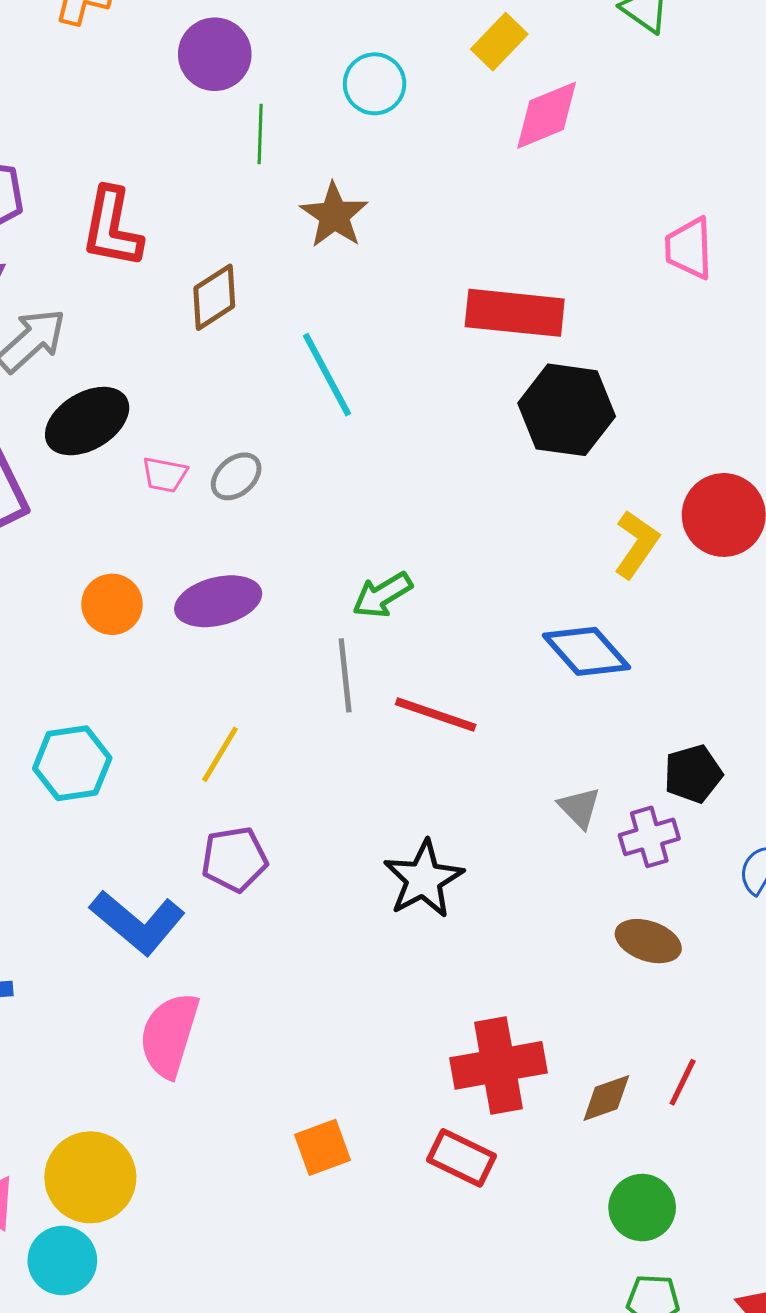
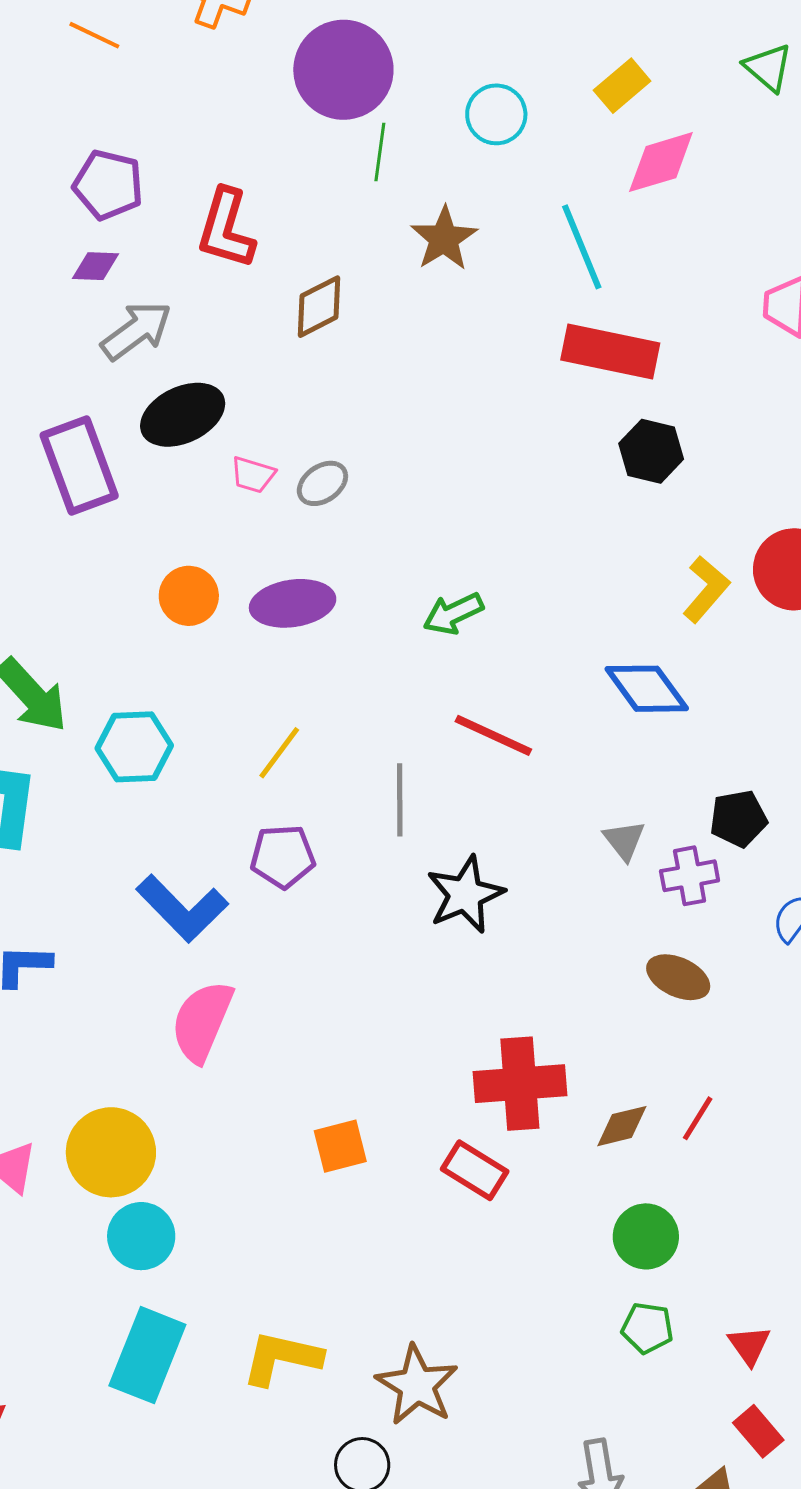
purple circle: (215, 54) -> (343, 70), size x1.4
cyan line: (327, 375) -> (582, 247), moved
black hexagon: (567, 410) -> (651, 451), size x0.7
gray line: (345, 675) -> (400, 800), moved
cyan circle: (62, 1261) -> (141, 1236), moved

